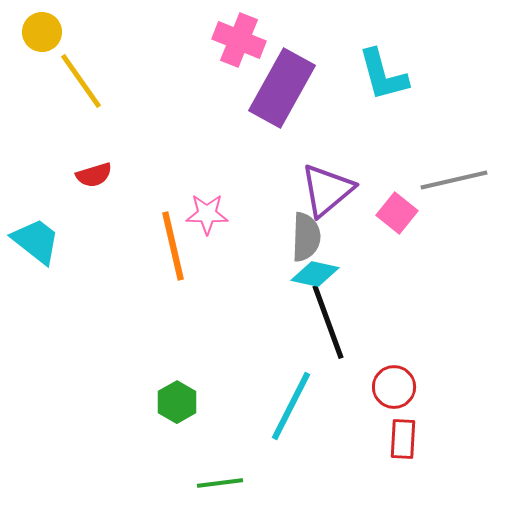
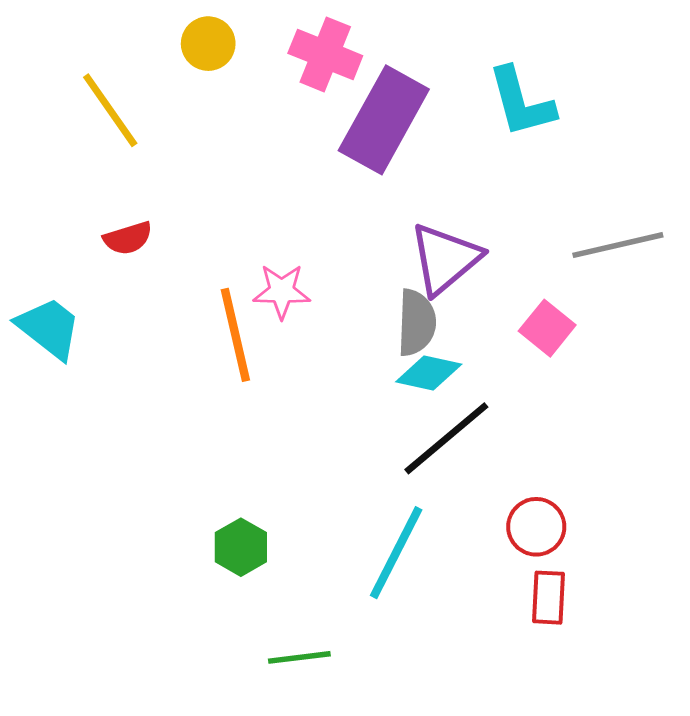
yellow circle: (42, 32) -> (208, 44), moved
pink square: (397, 213) -> (547, 328), moved
black line: (328, 322) -> (446, 438), turned 70

